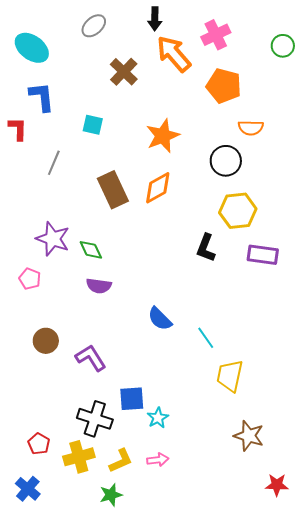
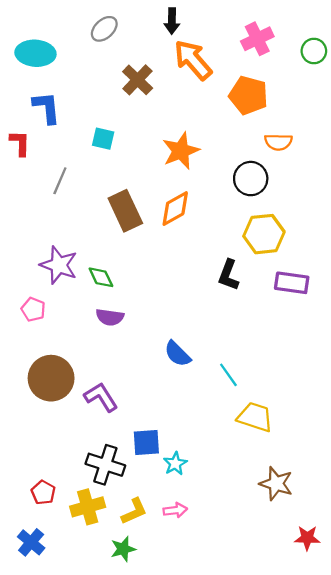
pink cross: (216, 35) -> (257, 39), moved
cyan ellipse: (32, 48) -> (35, 53), turned -32
brown circle: (46, 341) -> (51, 378), size x1.6
yellow trapezoid: (230, 376) -> (255, 417), turned 96

